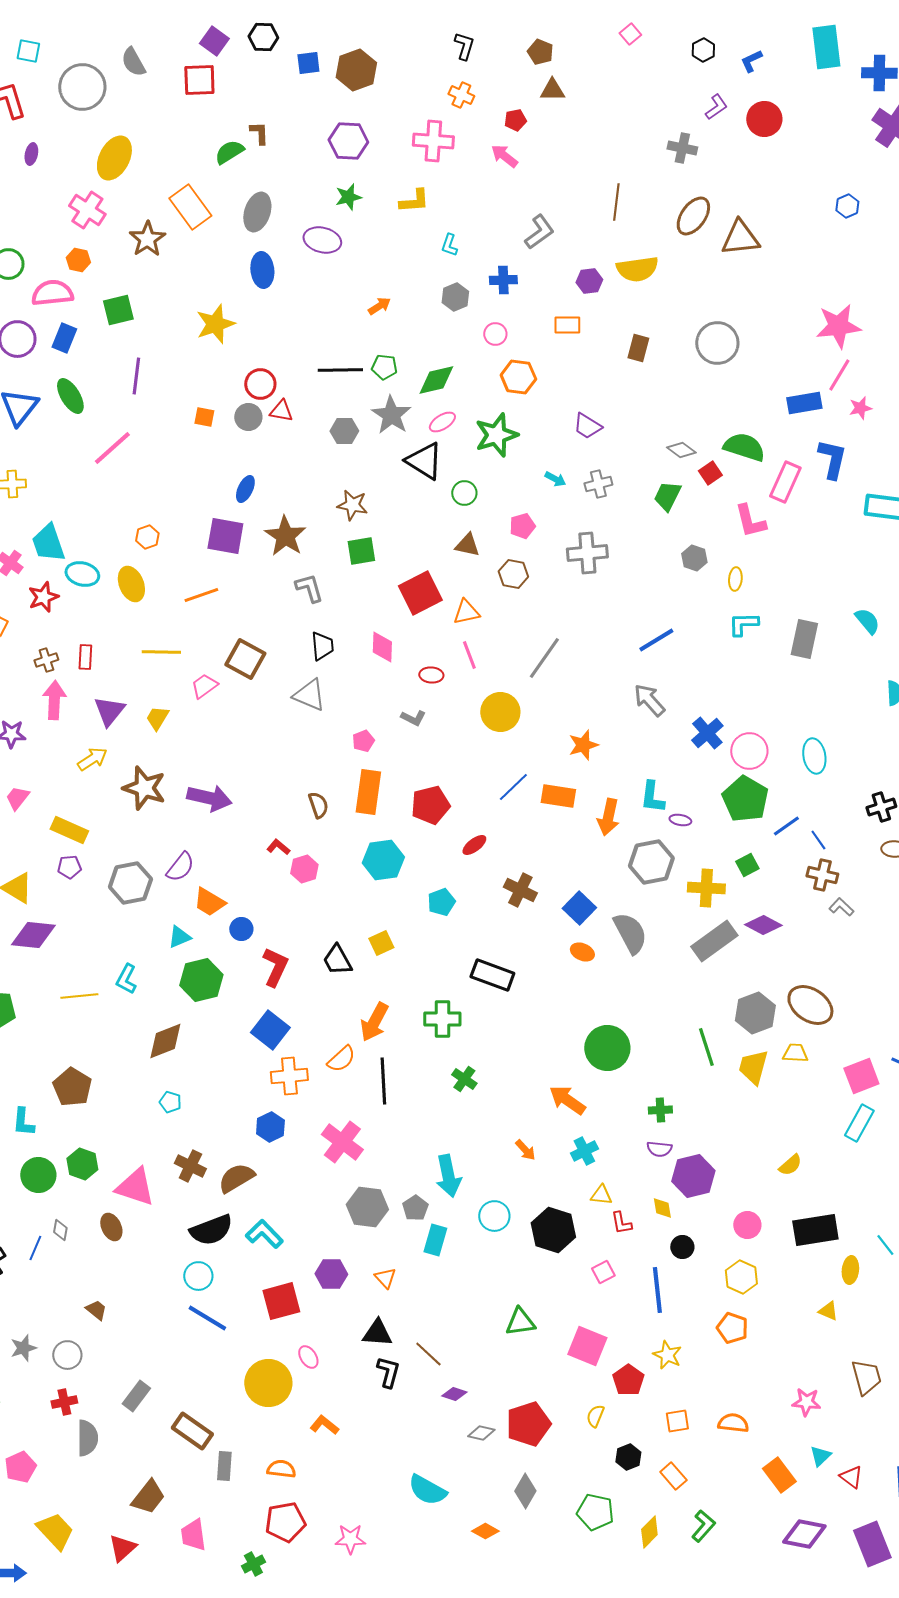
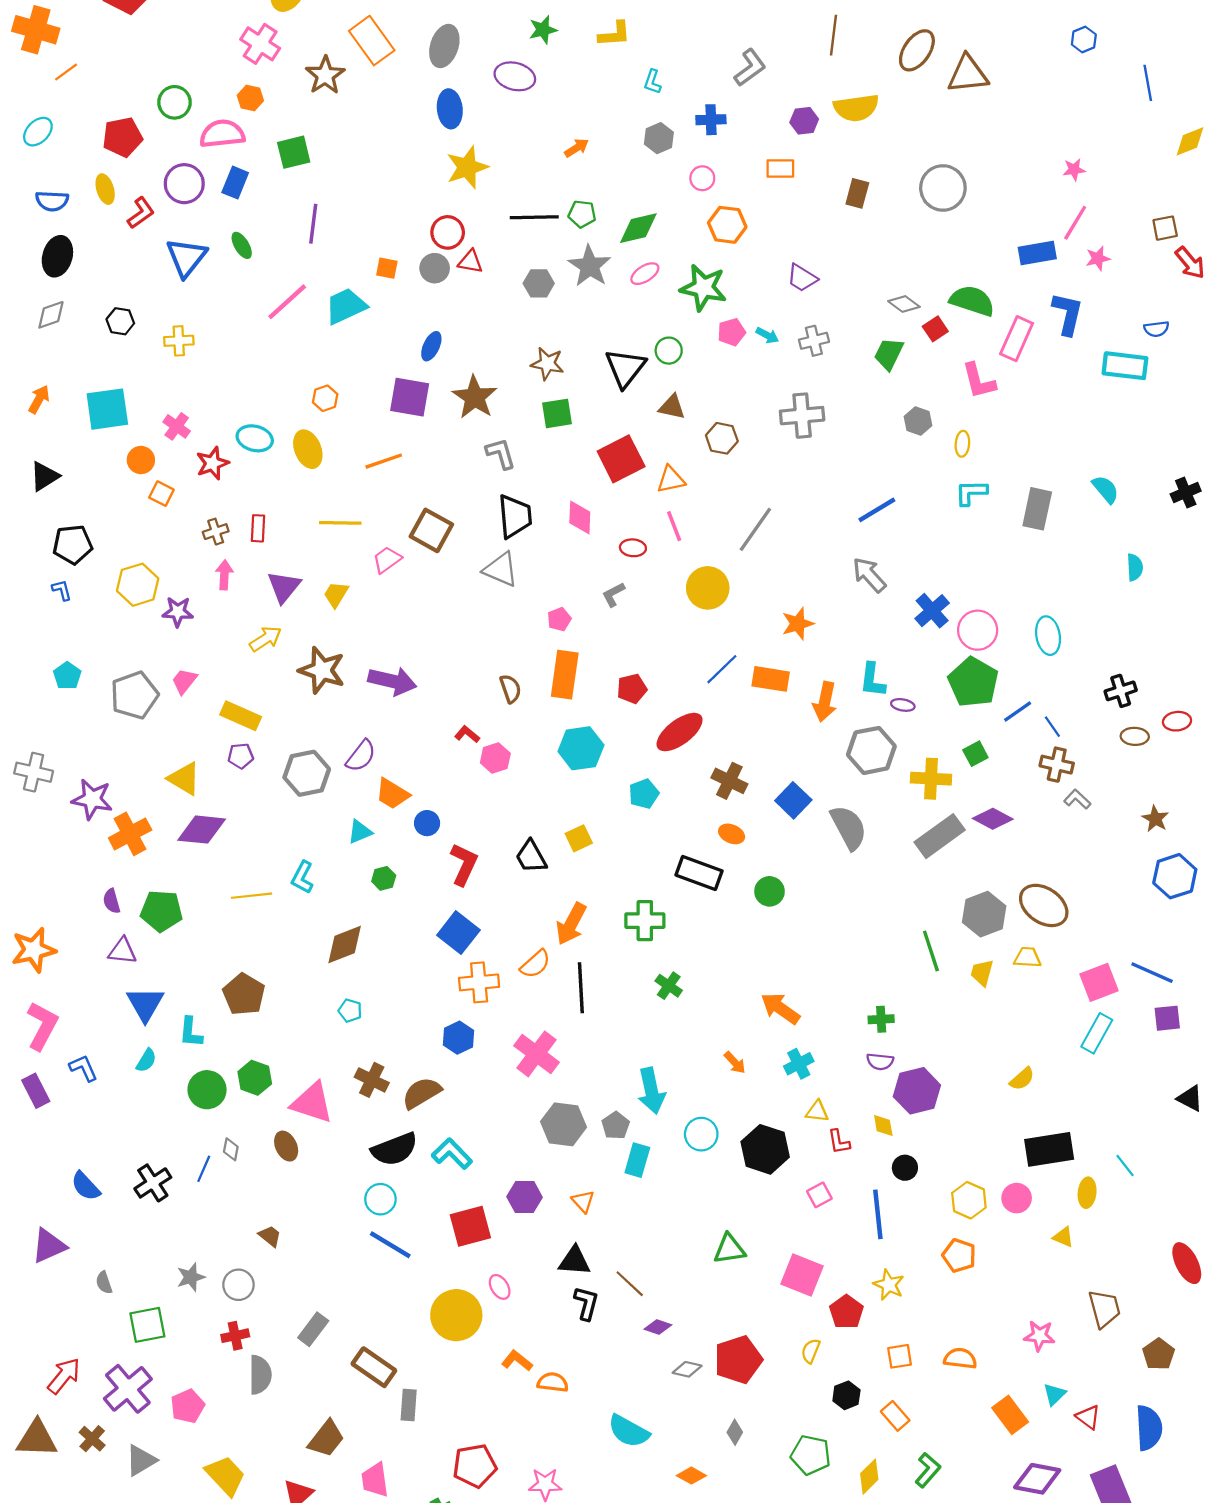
yellow star: (215, 324) -> (467, 167), moved
pink star: (838, 326) -> (1074, 170), size x0.5
green ellipse: (70, 396) -> (242, 245), size x0.7
green star: (496, 435) -> (703, 288), turned 30
black triangle: (424, 461) -> (625, 368), moved, turned 36
pink pentagon: (522, 526) -> (732, 332), moved
cyan trapezoid: (48, 543) -> (346, 306), moved, turned 84
black trapezoid: (322, 646) -> (515, 516), size x1.4
pink arrow: (54, 700) -> (224, 575), size x0.7
gray L-shape: (413, 718) -> (613, 594), turned 125
red pentagon: (430, 805) -> (632, 689), size x0.7
red ellipse: (474, 845) -> (680, 732), size x1.8
orange ellipse: (582, 952) -> (732, 834), moved
green hexagon: (201, 980) -> (384, 878), size x0.5
green circle: (607, 1048) -> (769, 891), moved, size x0.6
yellow trapezoid: (753, 1067) -> (982, 973), size x0.7
pink circle: (747, 1225) -> (1017, 1198), moved
orange semicircle: (281, 1469) -> (553, 1382), moved
gray diamond: (525, 1491) -> (735, 1432), size x0.7

